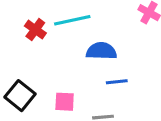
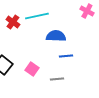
pink square: (65, 102) -> (32, 69), turned 32

